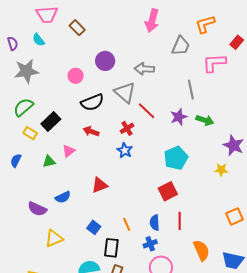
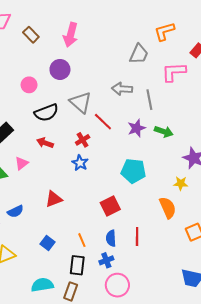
pink arrow: (152, 21) -> (71, 35), moved
gray arrow: (144, 69) -> (122, 89), moved
cyan pentagon: (176, 158) -> (133, 171), turned 30
red square: (168, 191) -> (110, 206), moved
black rectangle: (111, 248) -> (77, 265), moved
orange semicircle: (201, 250) -> (168, 208), moved

